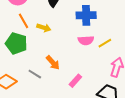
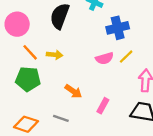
blue cross: (86, 15) -> (118, 28), moved
gray line: (35, 74) -> (61, 118), moved

